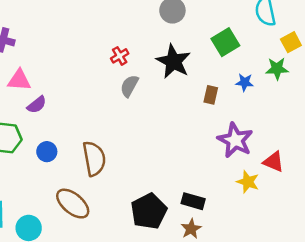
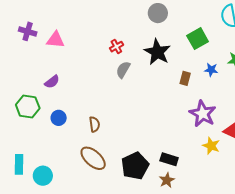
pink triangle: (19, 80) -> (56, 40), moved
brown semicircle: (94, 159) -> (94, 124), size x0.6
brown ellipse: (73, 204) -> (93, 158), moved

